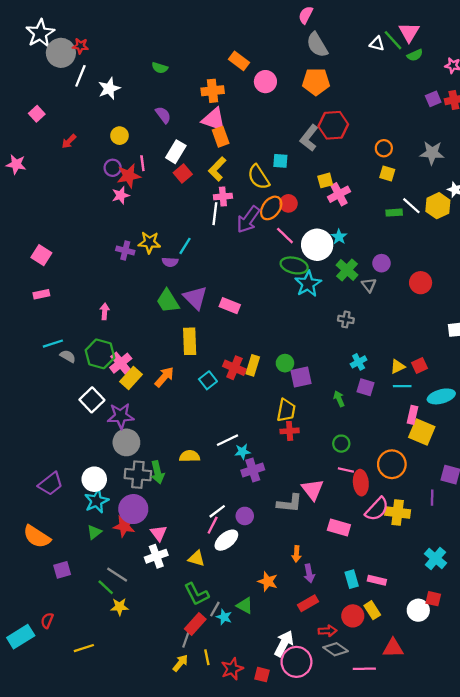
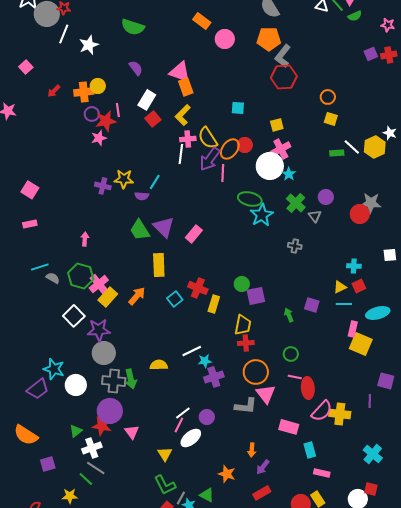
green semicircle: (160, 68) -> (133, 27), size x1.6
orange cross: (213, 91) -> (84, 92), moved
gray L-shape: (309, 138) -> (283, 56), moved
gray star: (432, 153) -> (371, 203), moved
yellow semicircle: (259, 177) -> (208, 138), moved
pink cross: (339, 194) -> (281, 149), moved
pink line: (285, 236) -> (223, 173), moved, turned 48
white circle: (317, 245) -> (270, 166), moved
pink rectangle: (230, 306) -> (194, 234), turned -72
cyan cross: (359, 362) -> (354, 266), moved, turned 32
yellow rectangle: (253, 365) -> (214, 304), moved
orange circle: (392, 464) -> (256, 372), moved
cyan star: (97, 501) -> (54, 369), moved, turned -30
white cross: (156, 556) -> (92, 448), moved
yellow triangle: (196, 558) -> (165, 454), turned 42
purple arrow: (309, 573) -> (263, 467), turned 49
cyan rectangle: (352, 579) -> (310, 450), moved
yellow star: (120, 607) -> (70, 496), moved

